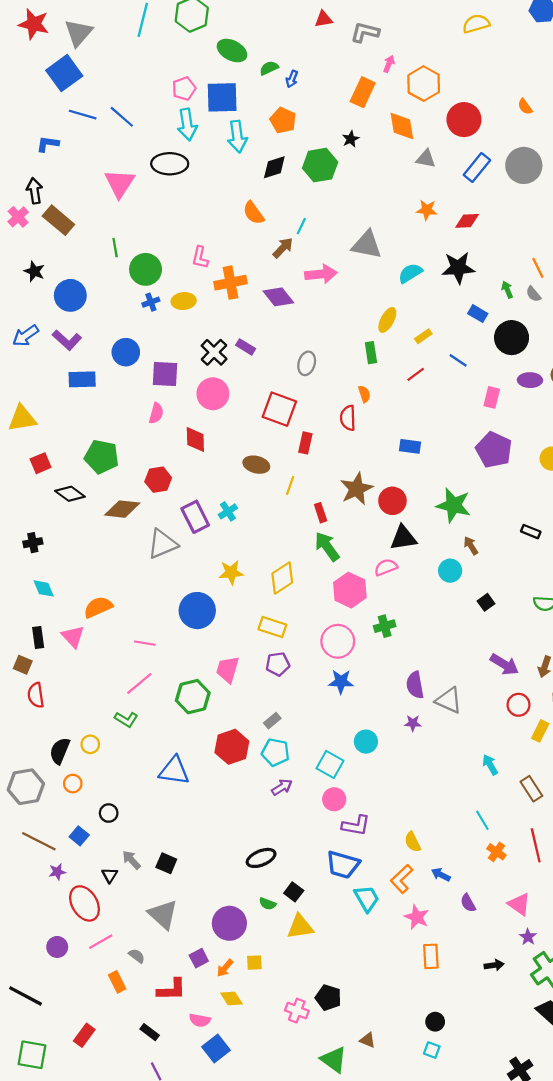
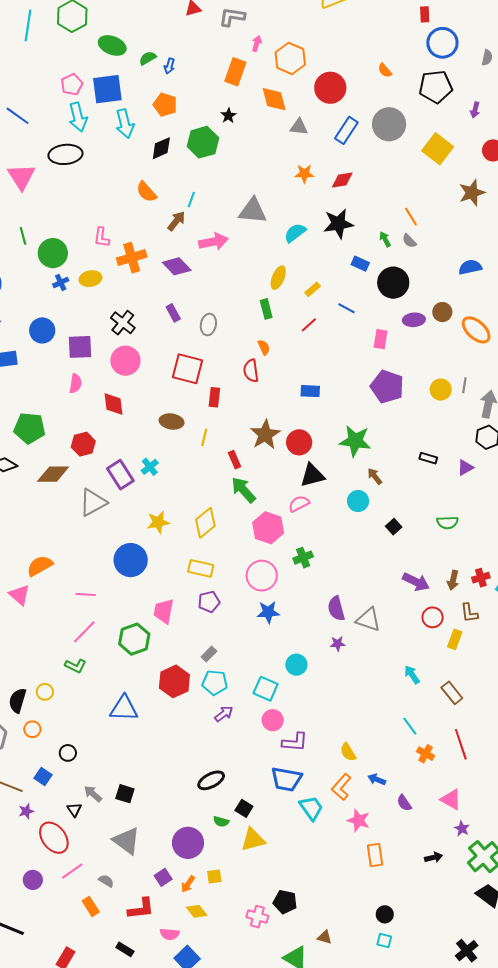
purple rectangle: (246, 347) -> (173, 313), moved, turned 36

